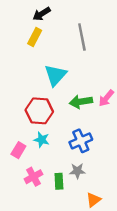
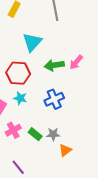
gray star: (77, 171) -> (53, 134), moved
green rectangle: (59, 181) -> (35, 134), turned -48

